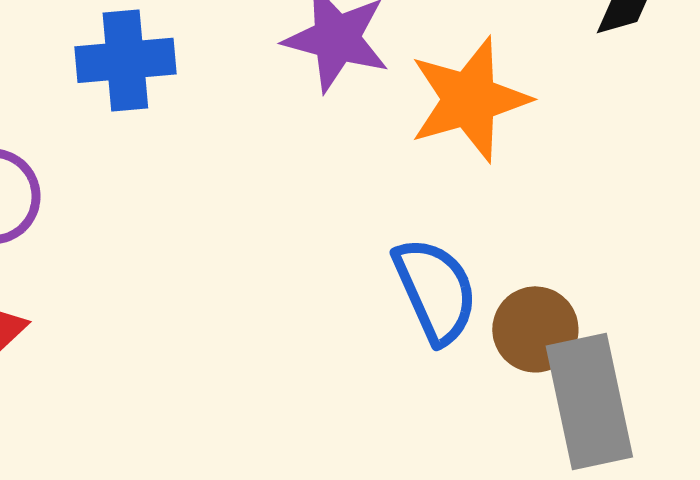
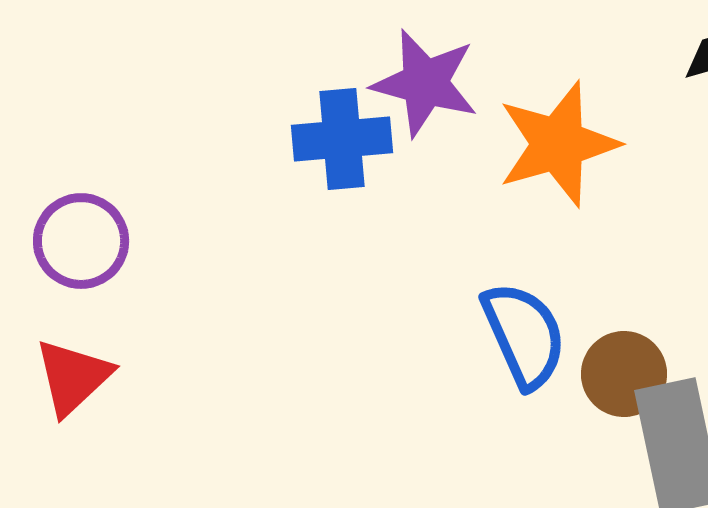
blue cross: (125, 60) -> (342, 139), moved

